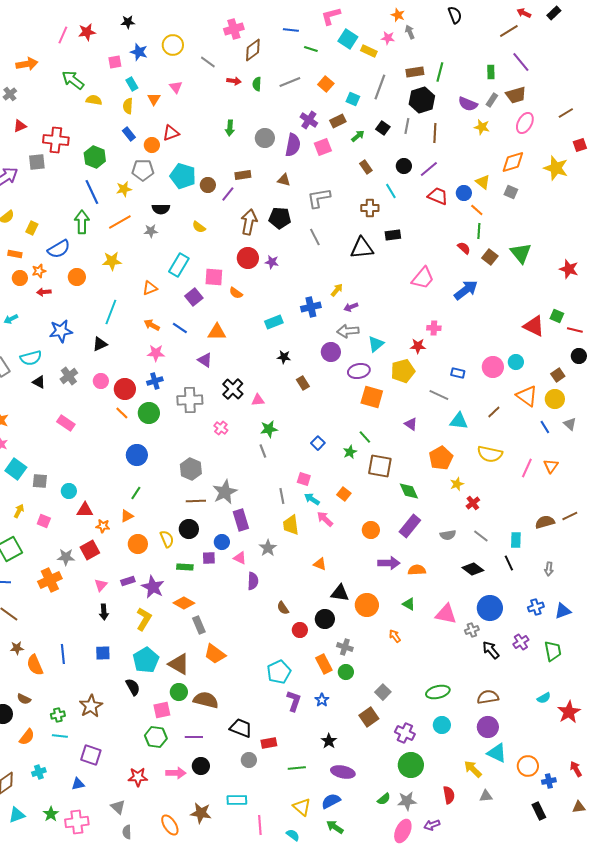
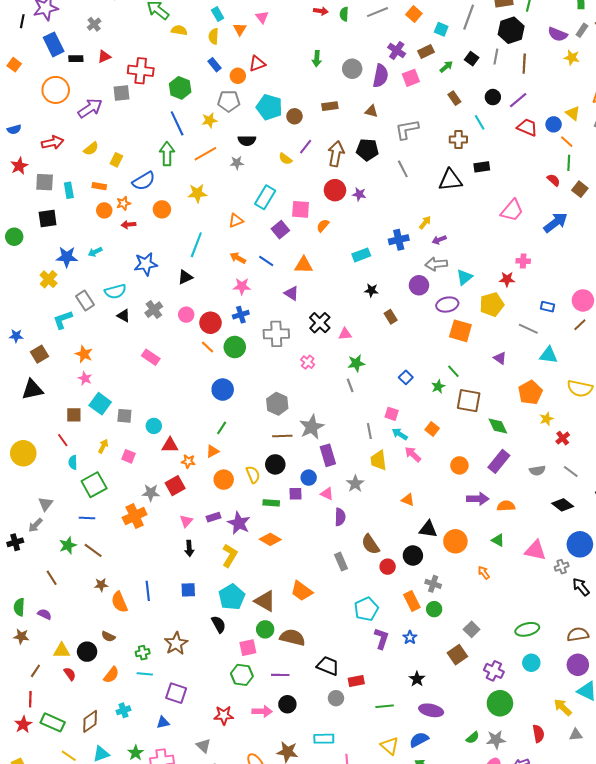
purple line: (228, 194) -> (306, 147), moved
orange semicircle: (236, 293) -> (323, 226), turned 96
brown line: (494, 412) -> (580, 325), moved
brown semicircle: (283, 608) -> (370, 544), size x1.5
gray rectangle: (199, 625) -> (341, 562), moved

